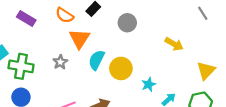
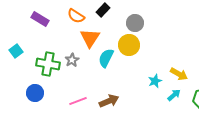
yellow arrow: (174, 44) -> (179, 74), moved
green cross: (21, 66) -> (48, 64), moved
yellow circle: (121, 68) -> (129, 45), moved

